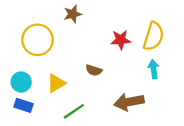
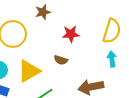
red star: (121, 40) -> (71, 34), moved
yellow triangle: (56, 83) -> (29, 71), size x1.4

